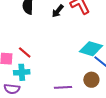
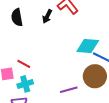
brown circle: (91, 80) -> (95, 76), size x1.5

